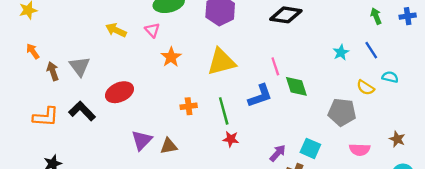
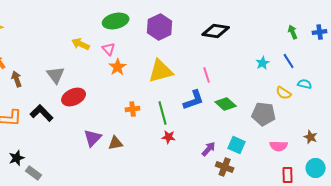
yellow arrow: (116, 30) -> (81, 44), moved
pink triangle: (152, 30) -> (109, 49), moved
gray triangle: (80, 66) -> (56, 75), moved
green diamond: (296, 86) -> (226, 104), moved, turned -30

